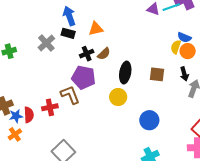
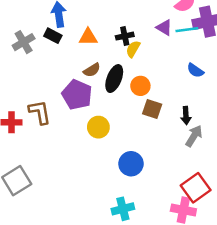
yellow semicircle: (176, 47) -> (133, 49), moved
orange circle: (188, 51) -> (140, 86), moved
black cross: (87, 54) -> (125, 36), moved
black ellipse: (125, 73) -> (114, 79), moved
purple pentagon: (83, 77) -> (77, 95), moved

